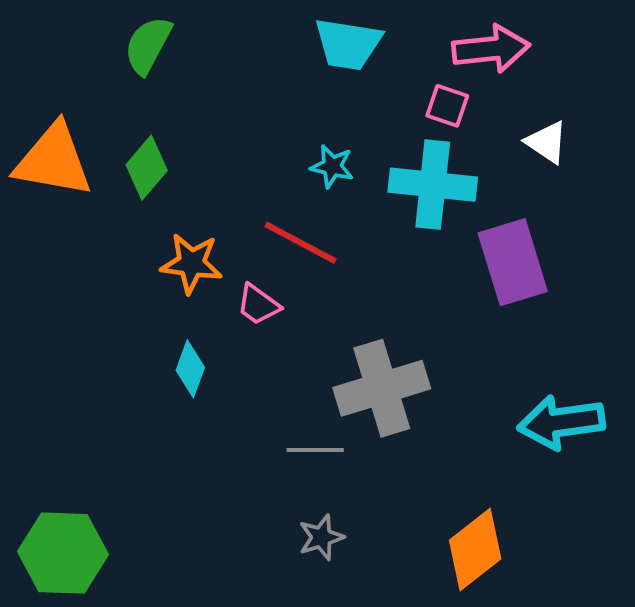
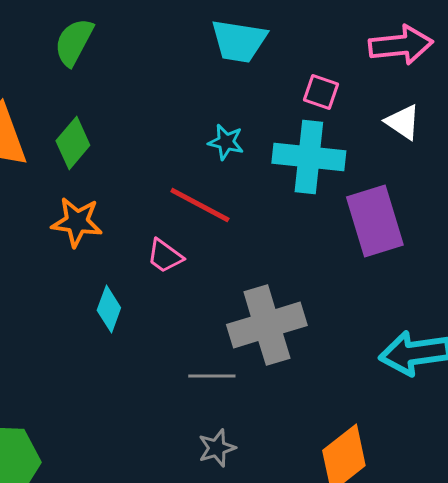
pink arrow: (491, 49) -> (401, 45), moved
orange star: (192, 263) -> (77, 222), moved

